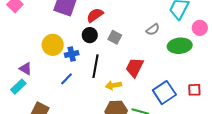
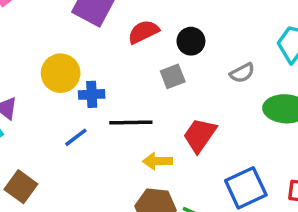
black circle: (90, 35) -> (191, 41), moved
gray square: (115, 37) -> (173, 76), turned 32
black line: (96, 66) -> (131, 122), turned 70

